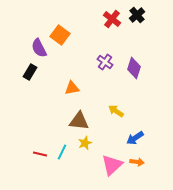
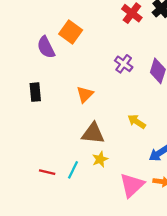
black rectangle: (30, 72) -> (35, 92), moved, turned -35
orange triangle: (72, 88) -> (85, 94), turned -35

